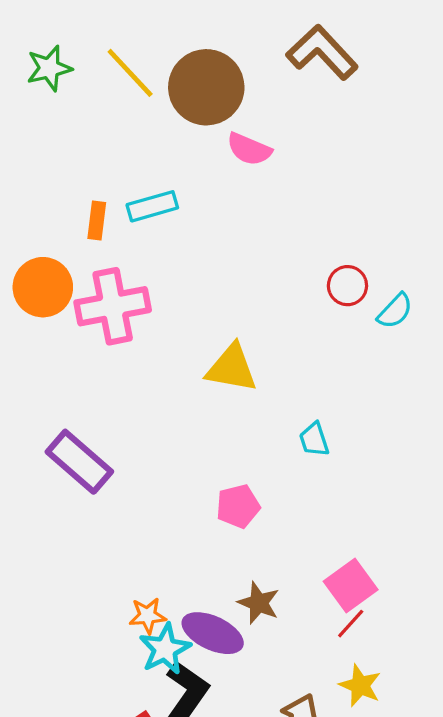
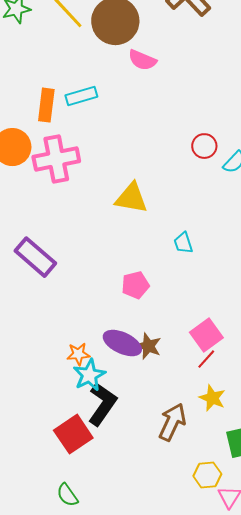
orange rectangle: (97, 221) -> (46, 105), size x1.4
purple ellipse: (213, 633) -> (122, 343), moved

